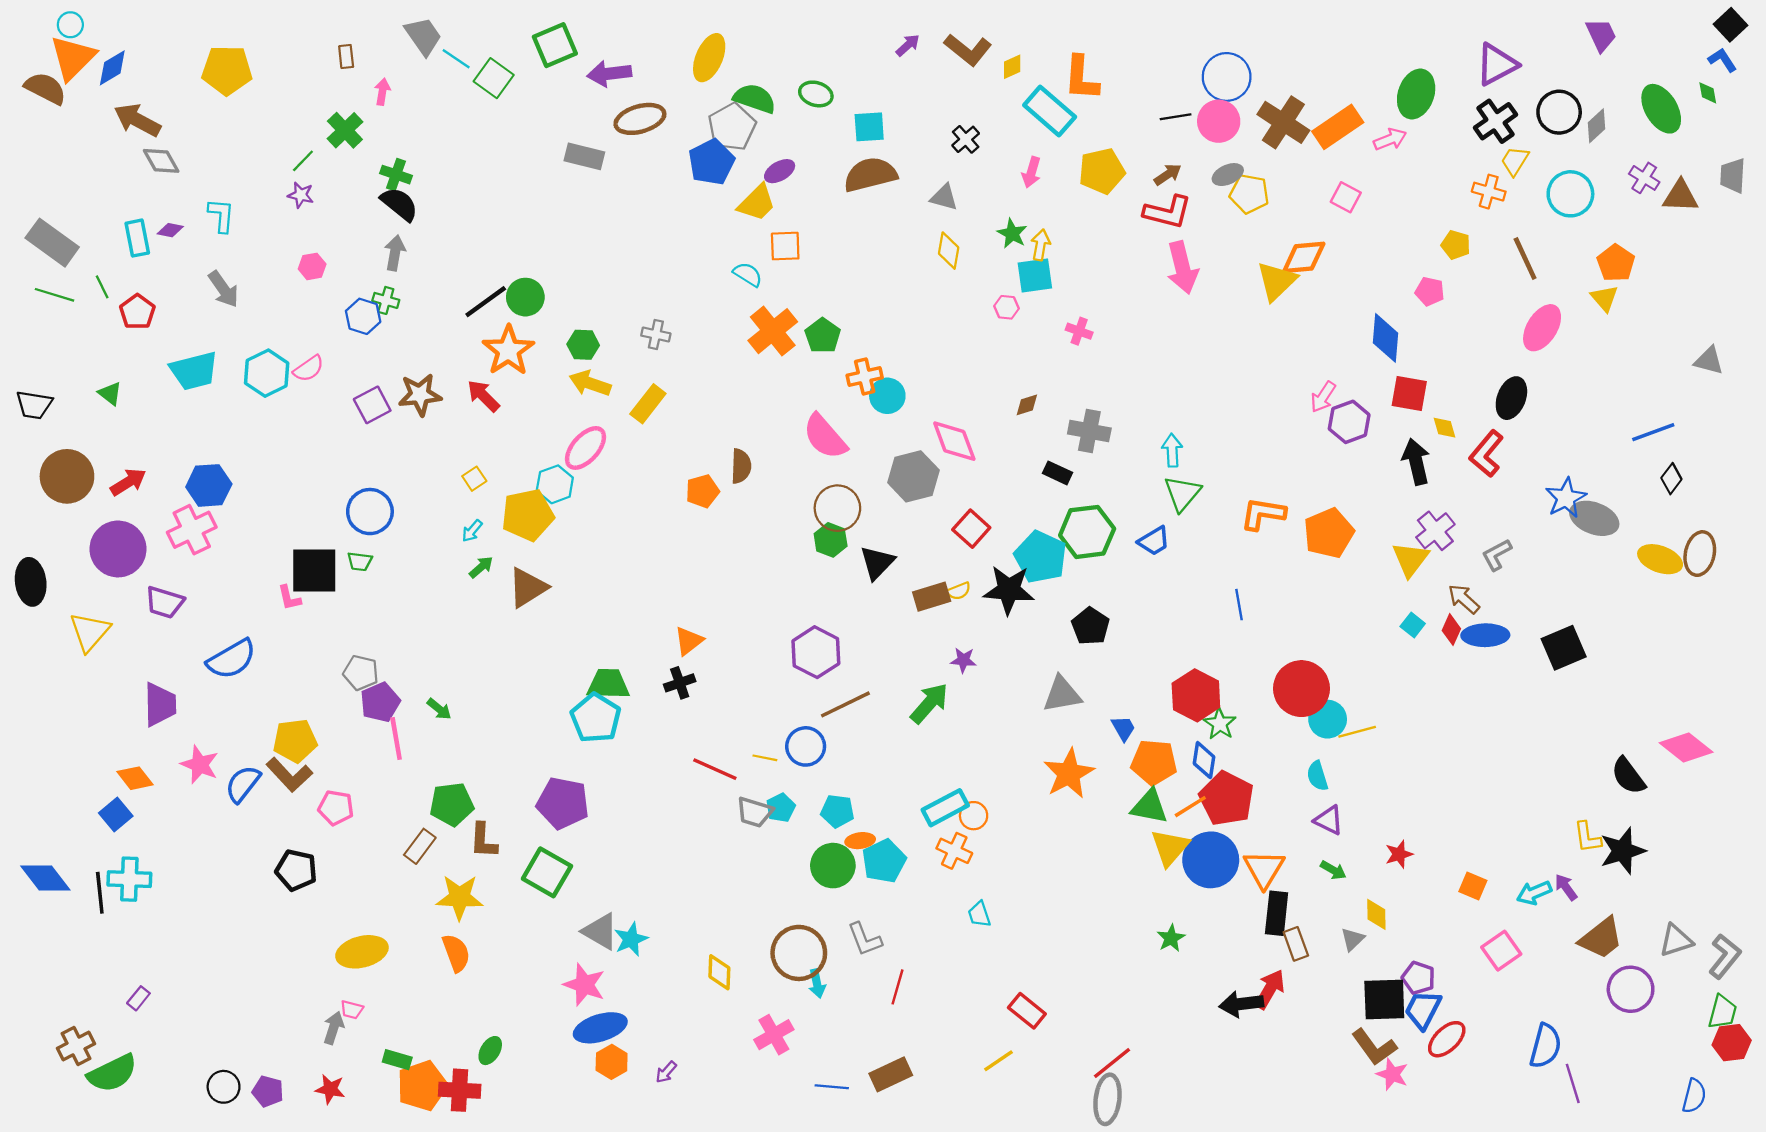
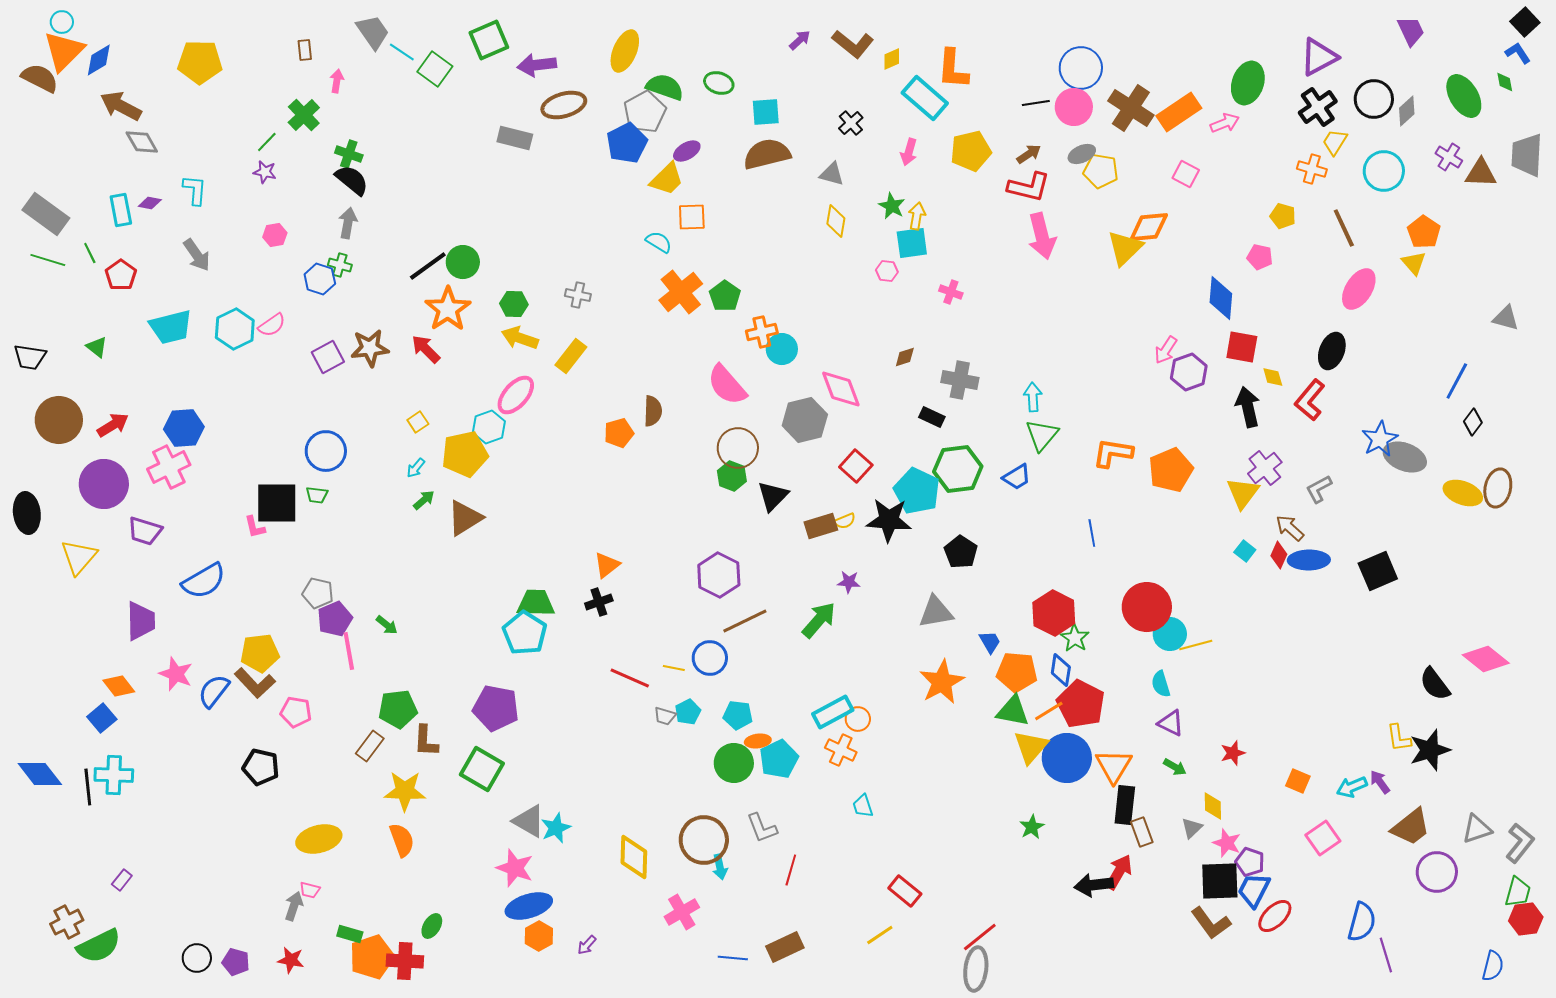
gray trapezoid: (1733, 176) -> (1527, 155), size x1.4
blue line: (1653, 432) -> (1457, 381), turned -42
gray trapezoid: (755, 812) -> (665, 716), size x0.7
yellow diamond: (719, 972) -> (634, 857), size x1.4
pink star: (1392, 1074) -> (1227, 843), moved

